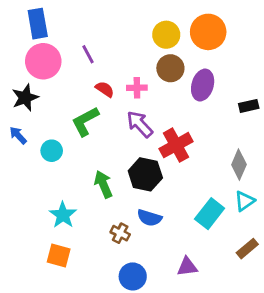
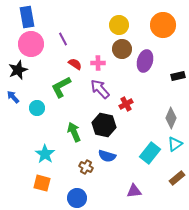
orange circle: (208, 32) -> (163, 25), moved
red cross: (176, 145) -> (126, 104), size x0.6
blue circle: (133, 276) -> (77, 198), moved

